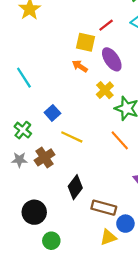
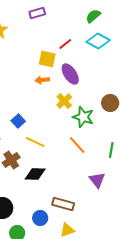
orange arrow: (80, 66) -> (42, 80), turned -40
black diamond: (75, 187) -> (35, 174), moved, turned 55
blue circle: (125, 224) -> (40, 218), moved

